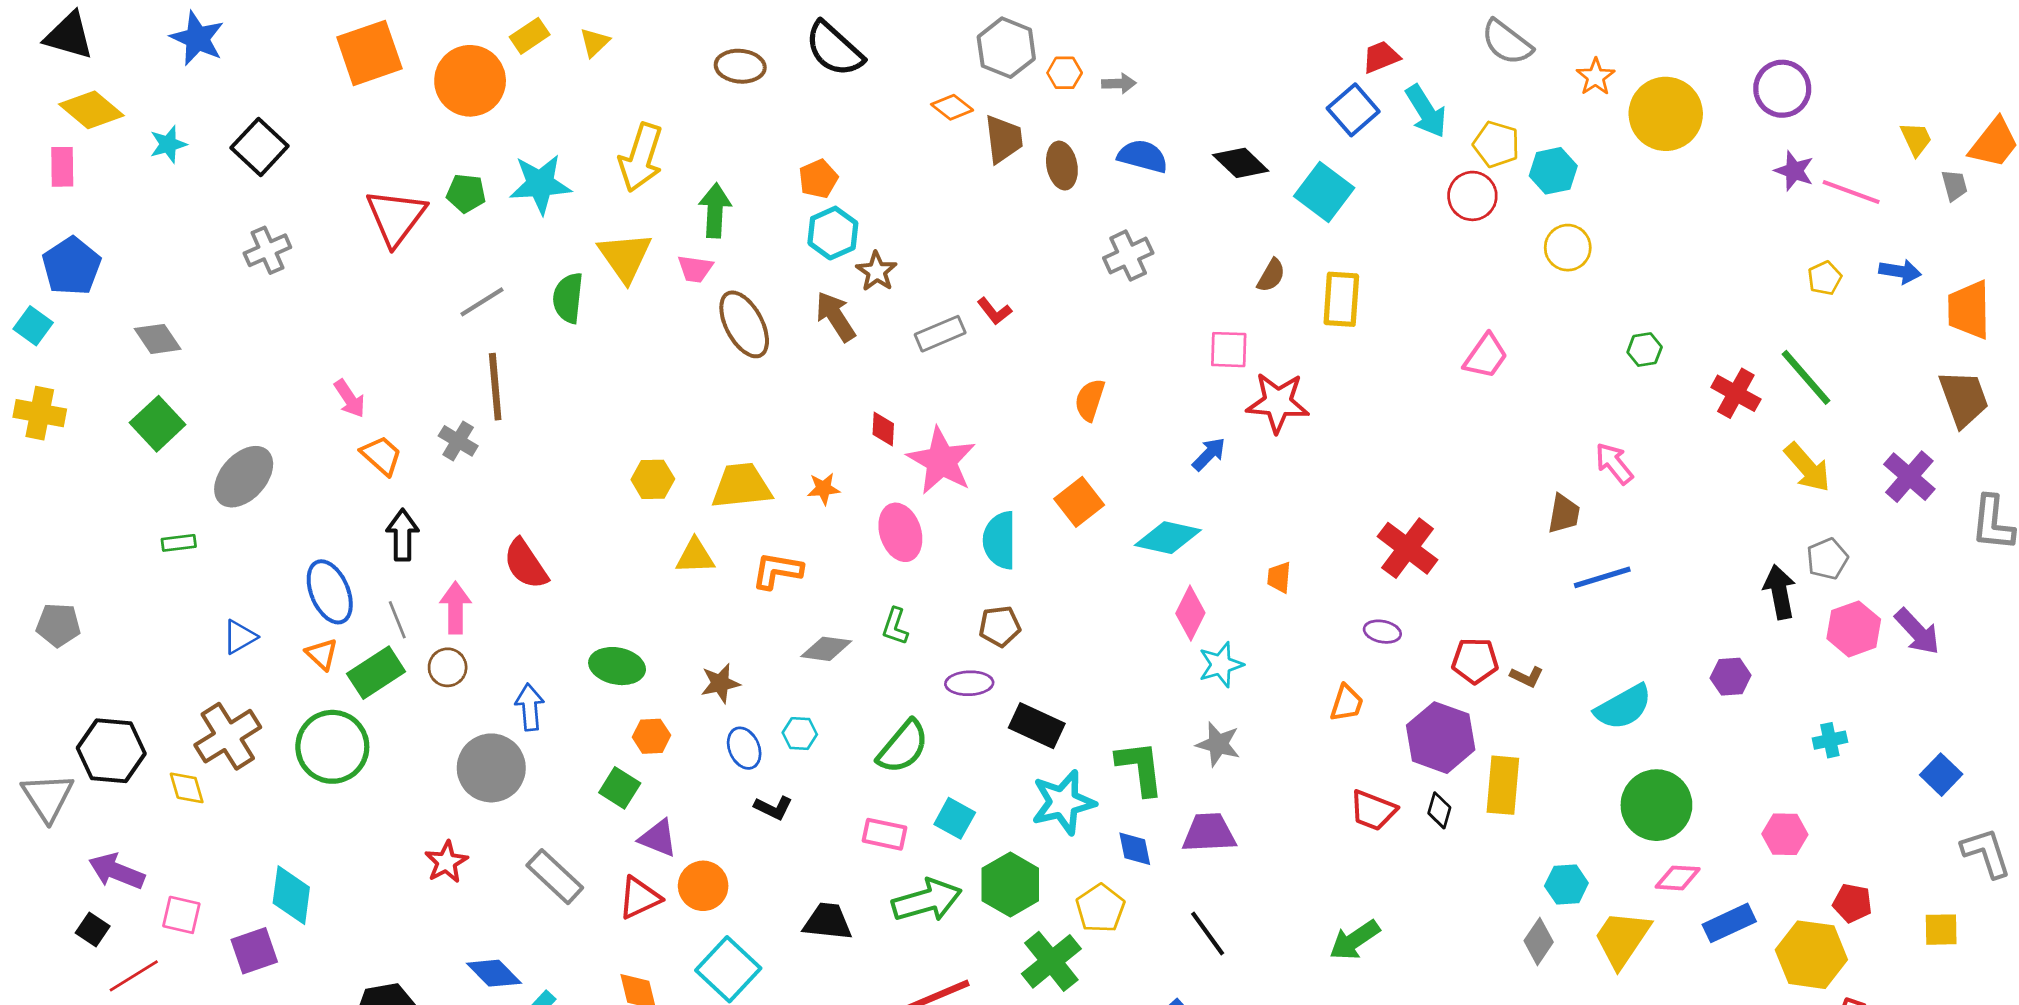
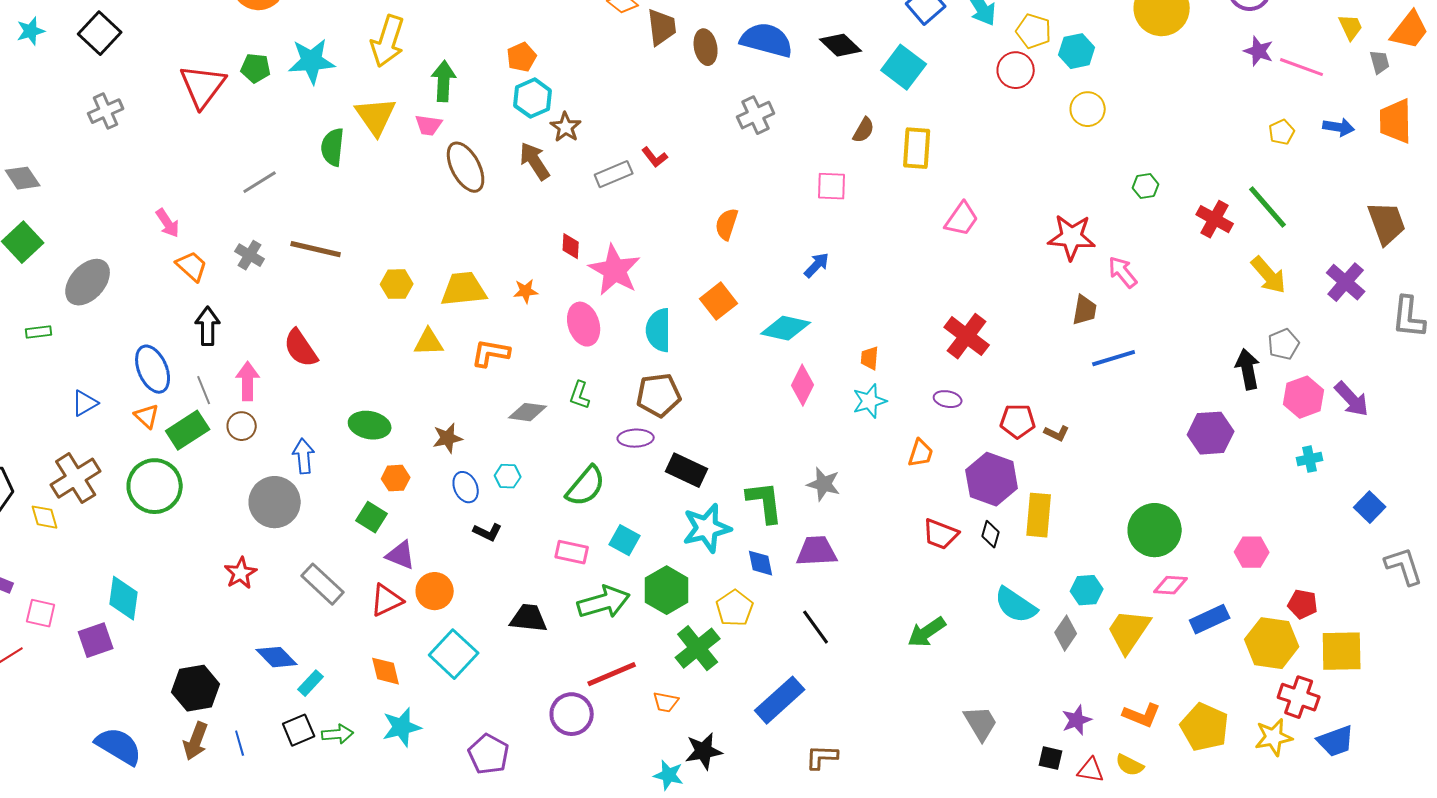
blue semicircle: (1143, 156) -> (767, 40), size x1.4
gray line: (482, 302) -> (260, 182), moved
orange trapezoid: (1969, 310) -> (1396, 121), moved
pink trapezoid: (1486, 356) -> (962, 219), moved
brown line: (495, 387) -> (316, 249), moved, turned -72
red star: (1278, 403) -> (1072, 237), moved
brown pentagon: (1000, 626) -> (659, 395), size x1.4
cyan star: (1221, 665) -> (870, 401), moved
purple hexagon: (1731, 677) -> (1211, 433), size x1.5
cyan semicircle: (1623, 707) -> (1016, 605), moved, turned 63
cyan cross: (1830, 740) -> (1310, 459), moved
yellow square: (1941, 930) -> (1342, 651), moved, size x1.6

